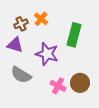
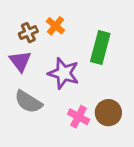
purple triangle: (15, 45) -> (20, 61), turned 36

